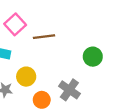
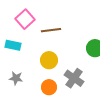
yellow circle: (26, 77) -> (49, 60), moved

